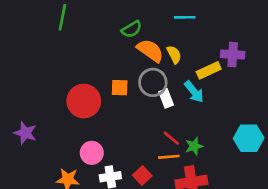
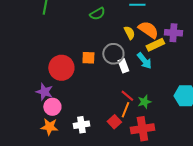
orange semicircle: (150, 51) -> (148, 30), moved
purple star: (25, 133) -> (44, 92), moved
pink circle: (92, 153) -> (52, 107), moved
orange line: (169, 157) -> (125, 110), turned -63
red square: (142, 175) -> (114, 122), moved

